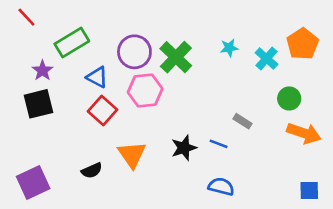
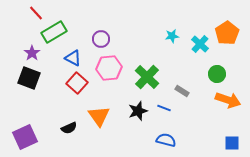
red line: (26, 17) -> (36, 13), moved
purple circle: (134, 52) -> (101, 39), size x0.7
green cross: (176, 57) -> (147, 77), moved
black square: (38, 104) -> (29, 78), turned 35

